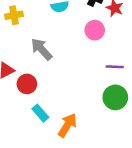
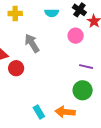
cyan rectangle: (40, 113) -> (39, 112), moved
orange arrow: (67, 125) -> (65, 112), moved, turned -126

